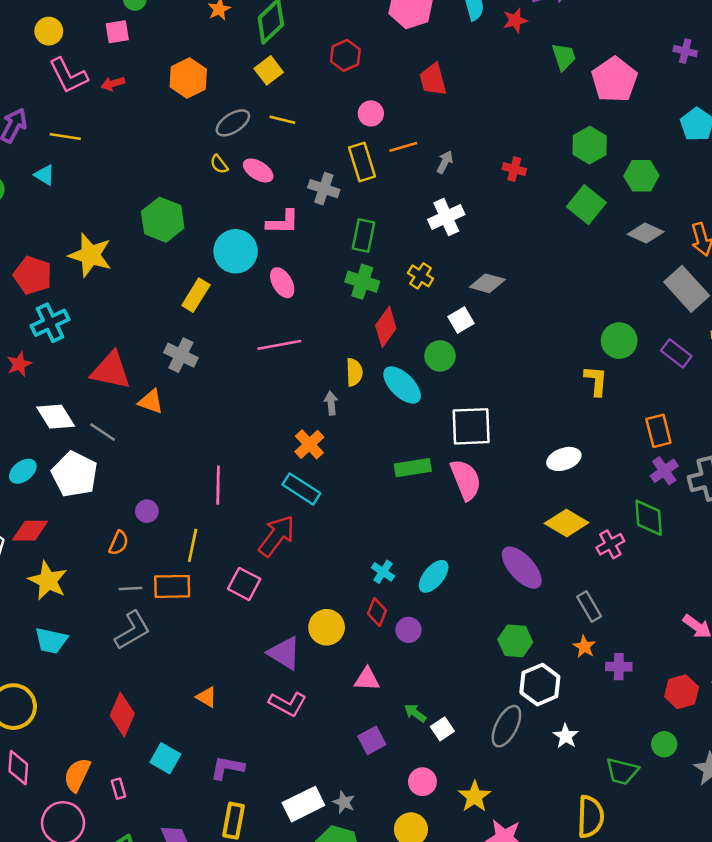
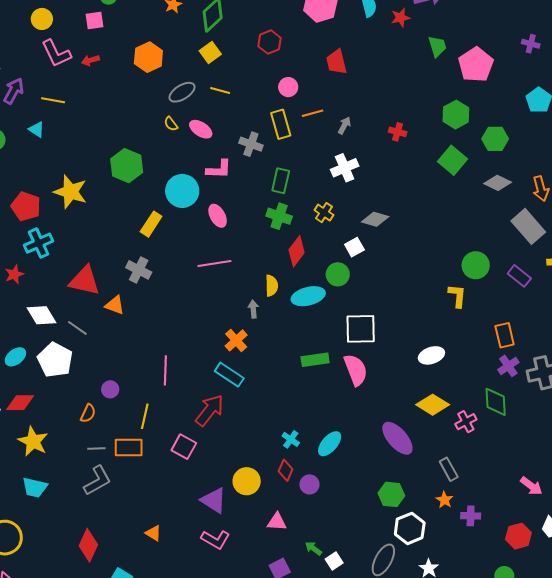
cyan ellipse: (402, 385) -> (308, 296), turned -60

